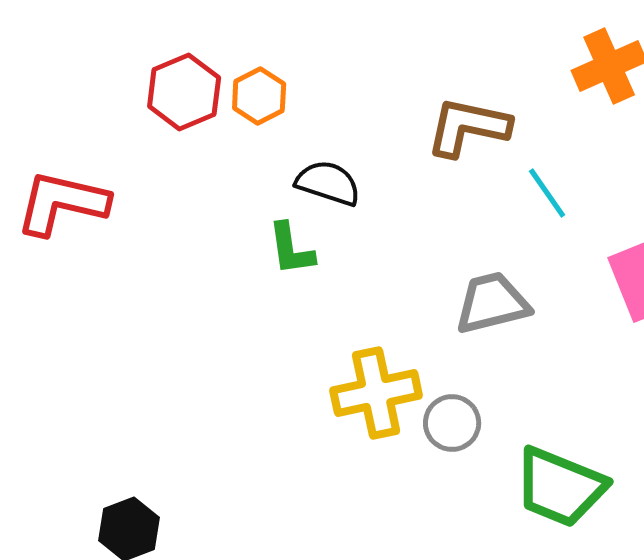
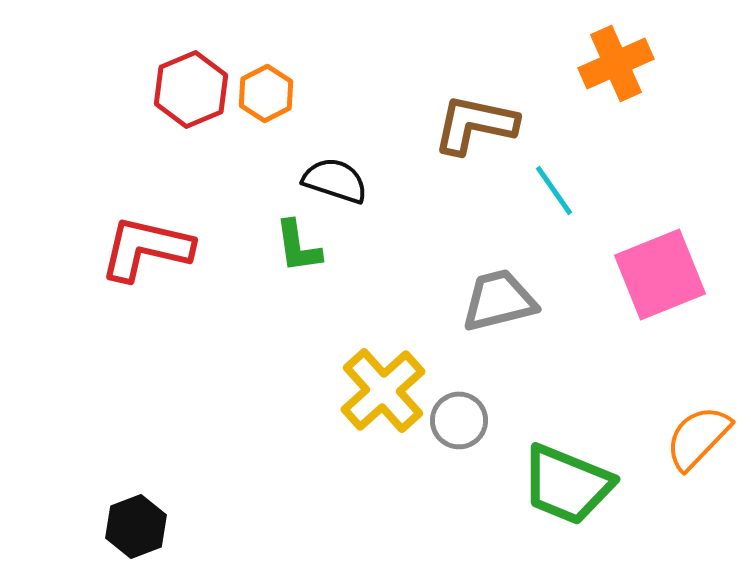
red L-shape: (62, 203) -> (146, 248), moved
yellow cross: (376, 393) -> (383, 390), turned -30

